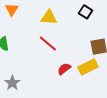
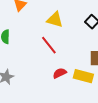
yellow rectangle: (88, 67) -> (83, 76), turned 30

